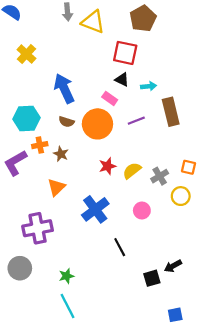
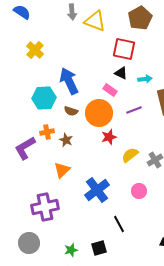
cyan hexagon: (26, 118) -> (44, 98), moved
red star: (107, 166) -> (109, 137), moved
black square: (152, 278) -> (99, 248), moved

